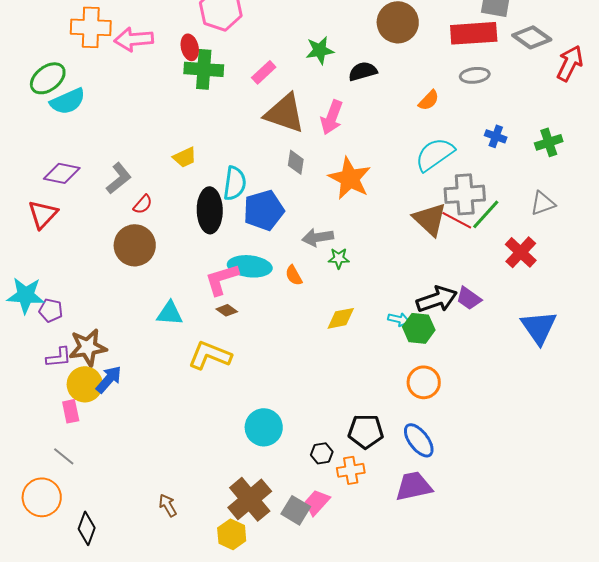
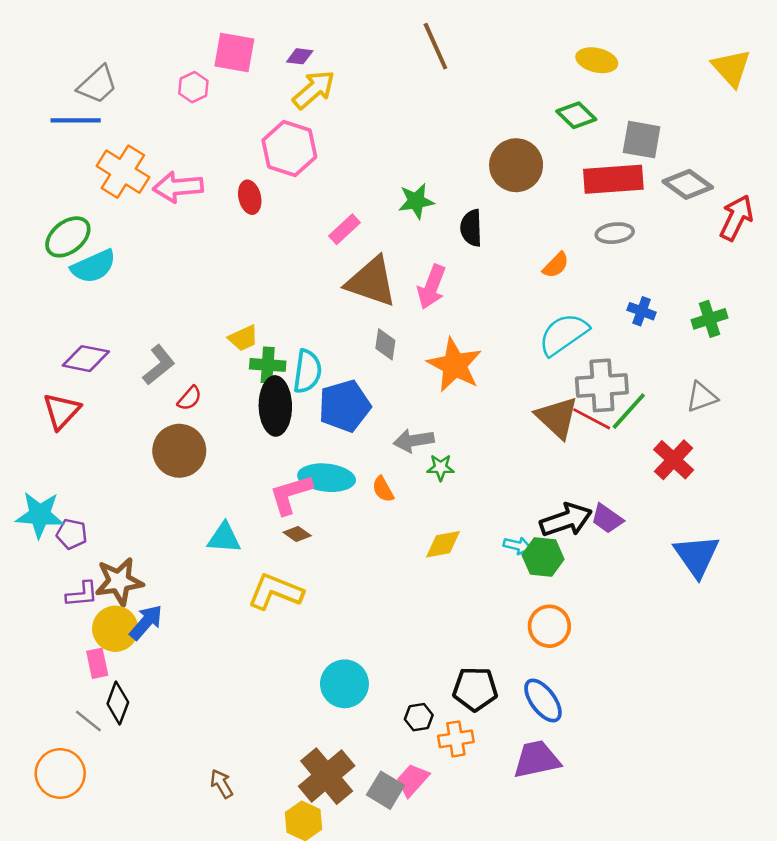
orange cross: (91, 27) -> (123, 172), turned 30
green cross: (204, 69) -> (268, 365), moved, size x0.7
black semicircle: (363, 71) -> (471, 228), turned -76
black diamond: (87, 528) -> (118, 703), moved

